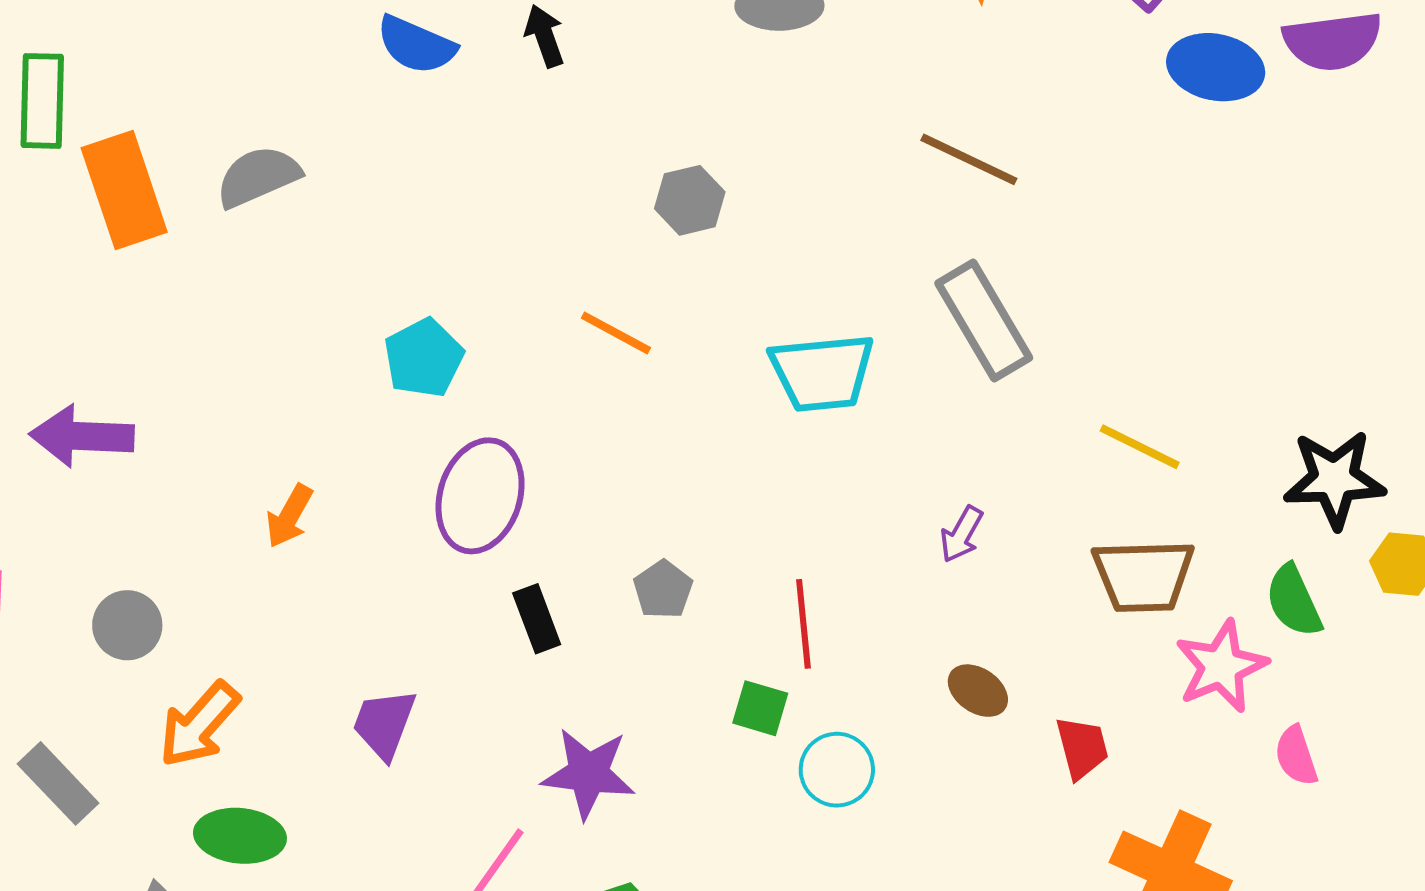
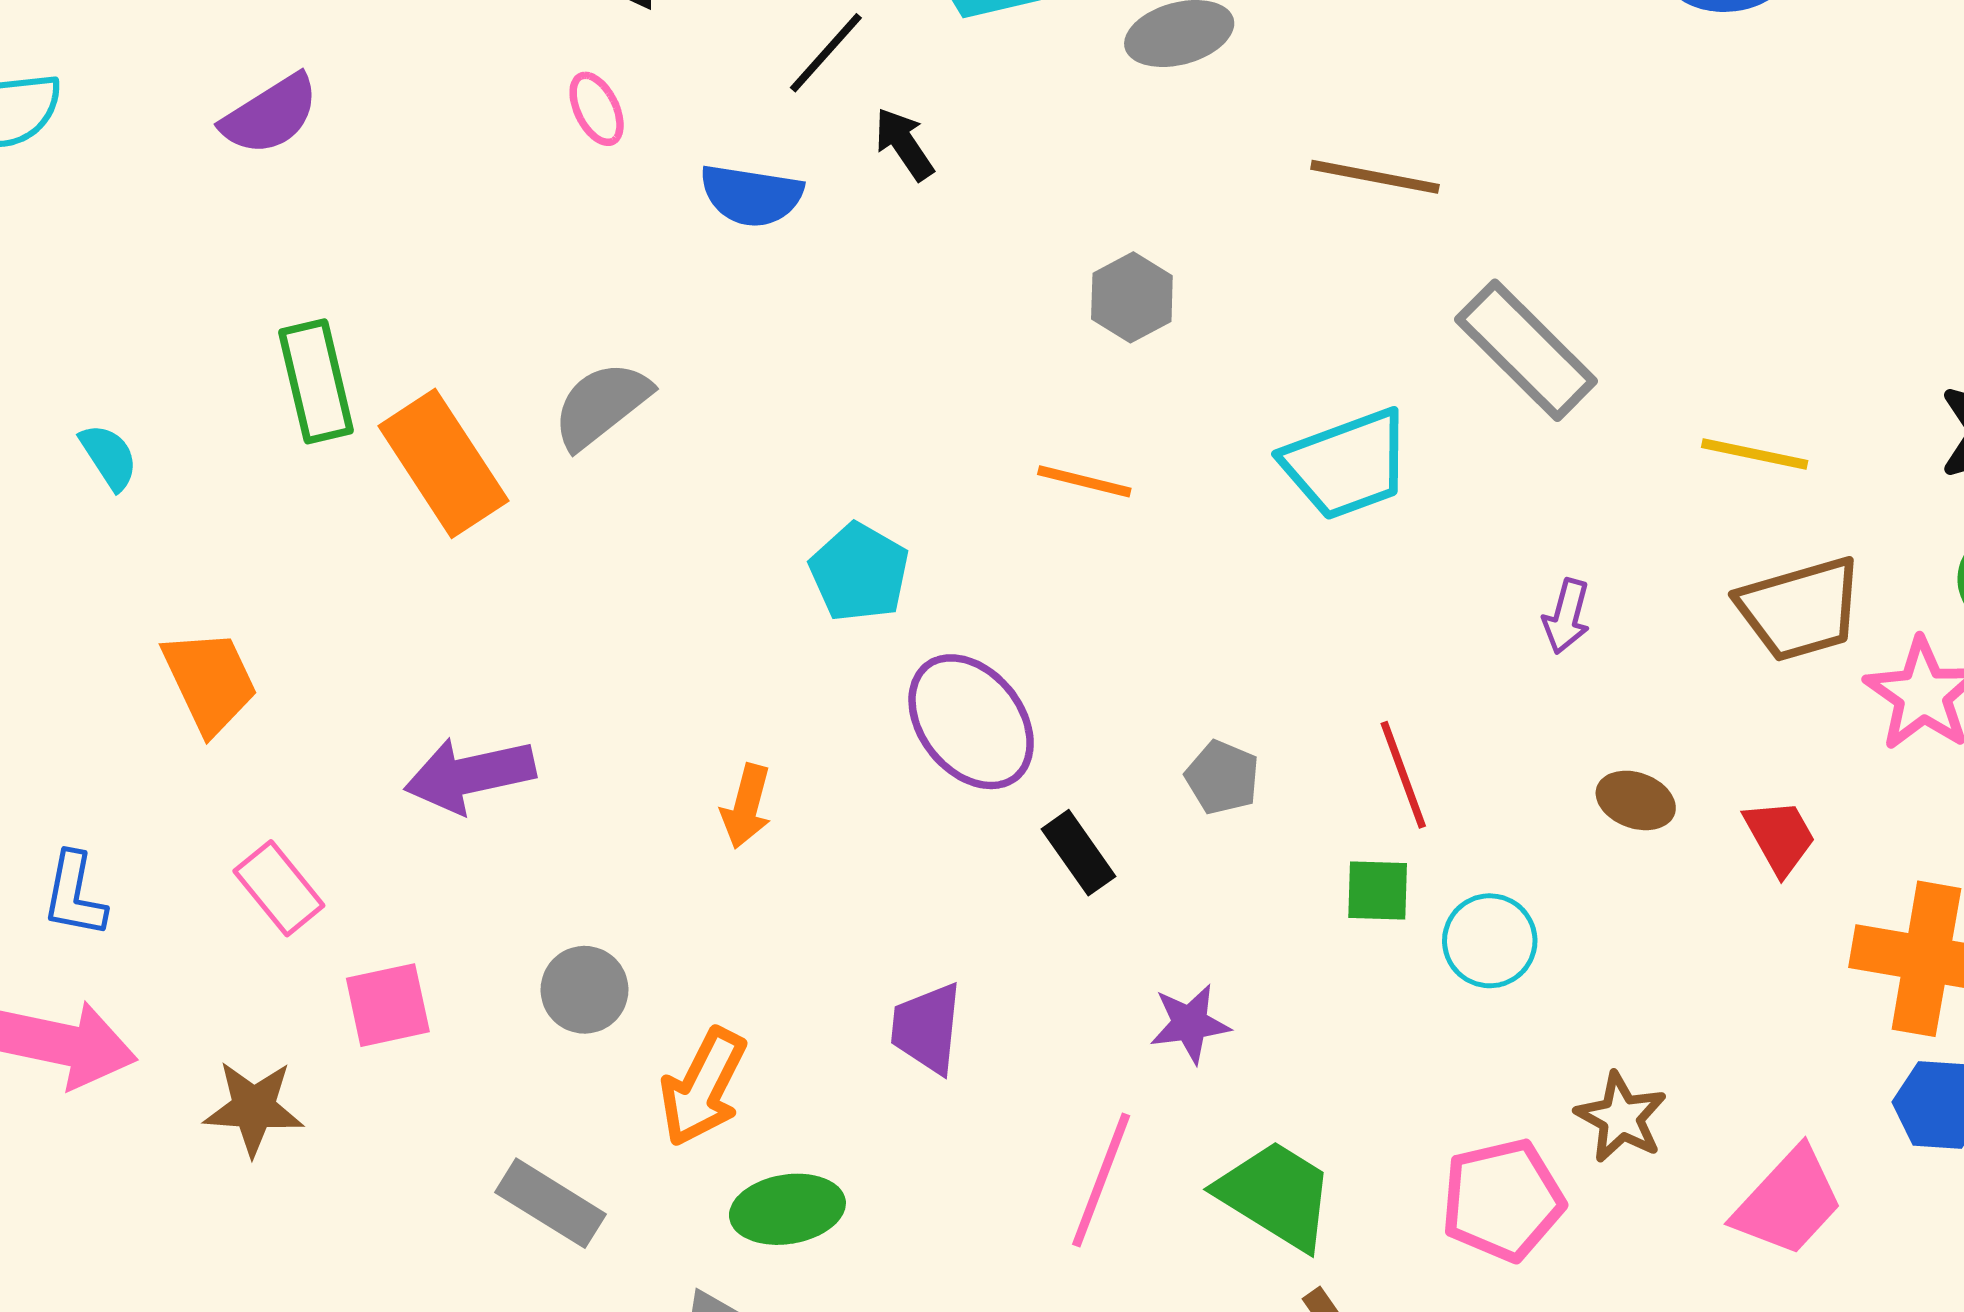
brown line: (969, 159) -> (1375, 177), moved
purple ellipse: (480, 496) -> (971, 722), turned -41
purple star: (588, 773) -> (1190, 1024), size x0.7

